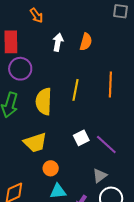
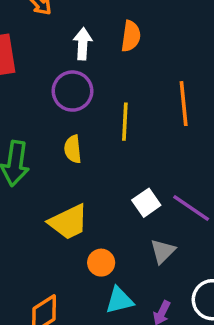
purple circle: (20, 69) -> (73, 91), moved
yellow semicircle: (44, 101) -> (73, 149), size x0.6
gray triangle: (100, 176) -> (163, 251), moved

